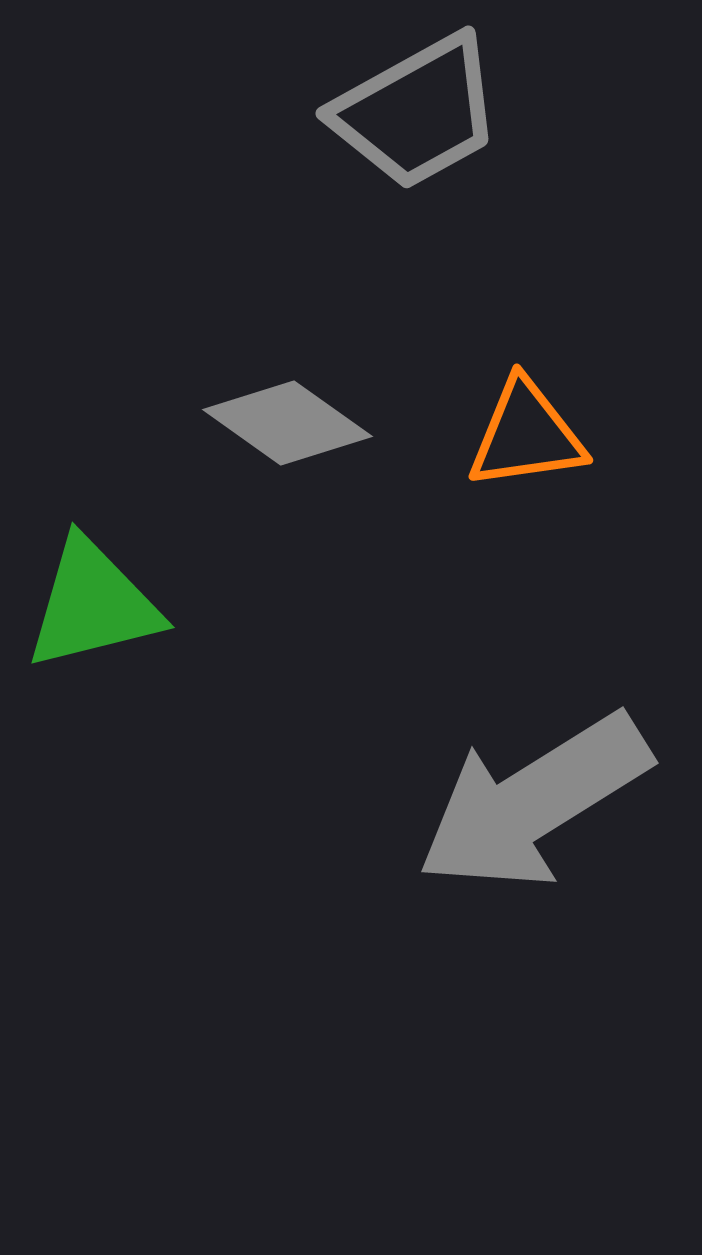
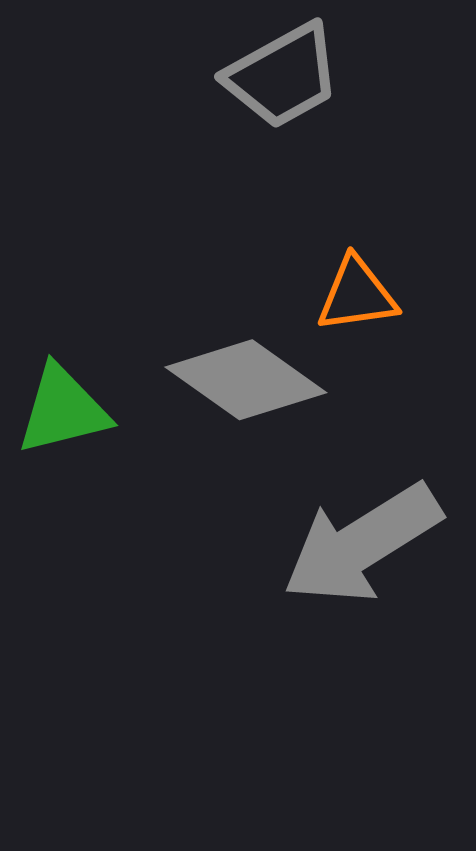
gray diamond: (287, 423) -> (246, 380), moved, size x1.4

